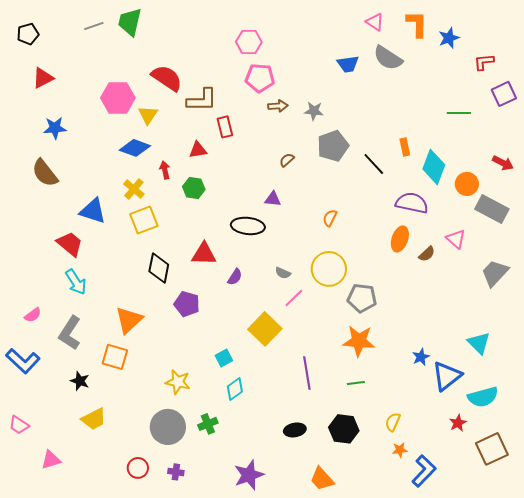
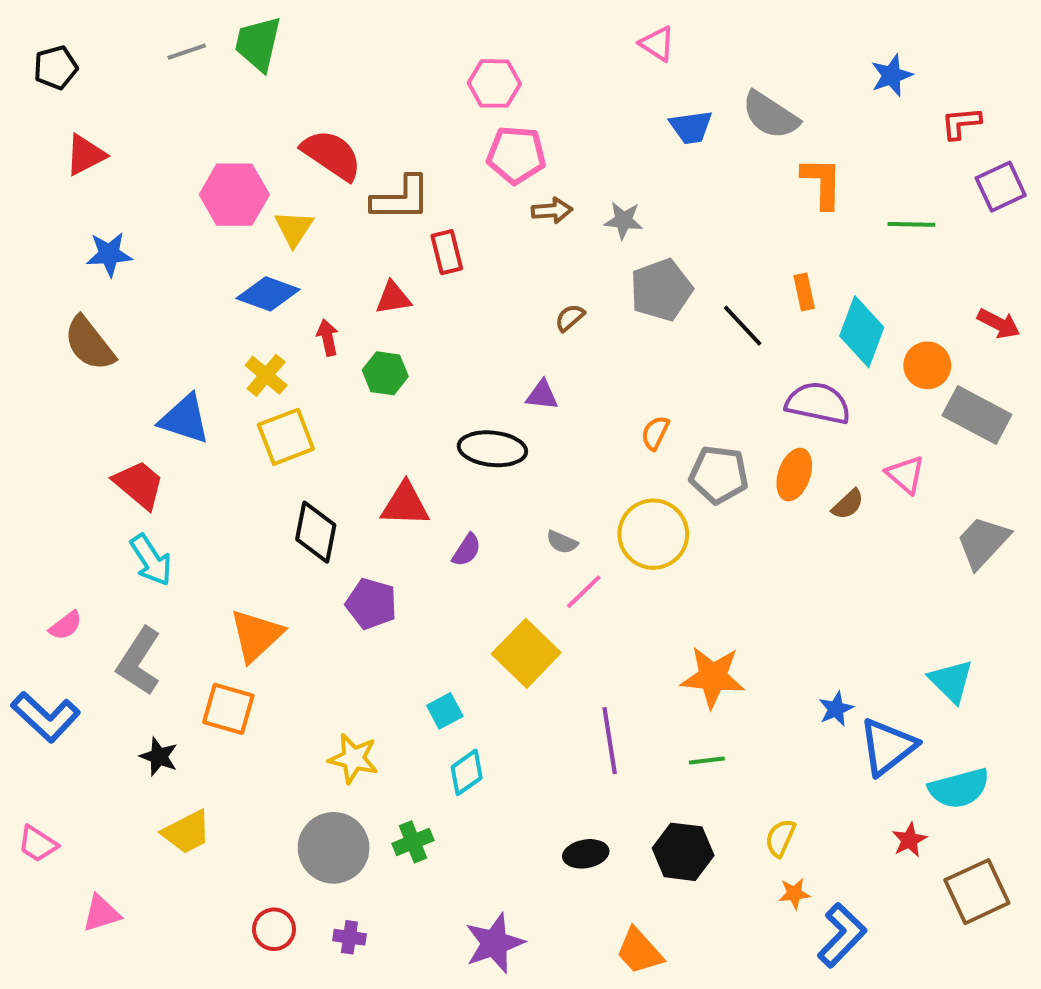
pink triangle: (375, 22) -> (657, 44), moved
orange L-shape: (417, 24) -> (822, 183), moved
gray pentagon: (362, 298) -> (719, 475), moved

